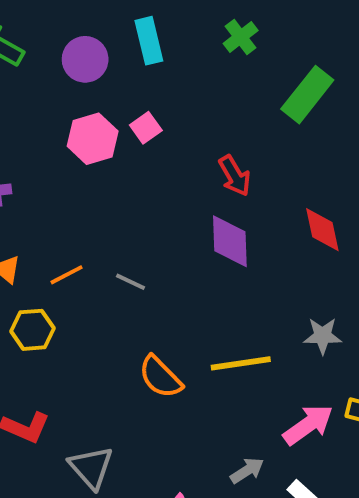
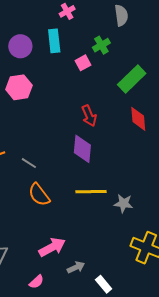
pink square: (146, 128) -> (83, 63), moved
red diamond: (322, 230) -> (138, 119), moved
yellow line: (241, 363) -> (91, 192), moved
orange semicircle: (160, 377) -> (39, 195), moved
pink arrow: (308, 425) -> (52, 247), moved

